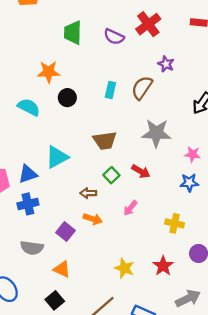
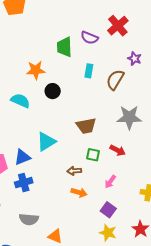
green trapezoid: (73, 33) -> (64, 47), moved
cyan rectangle: (110, 90) -> (89, 71), moved
green square: (111, 175) -> (93, 155), turned -32
purple square: (66, 231) -> (108, 210), moved

